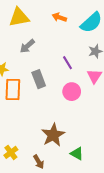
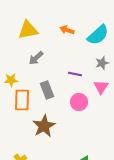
purple line: (68, 63) -> (75, 74), turned -48
brown star: (53, 135) -> (44, 126), moved

